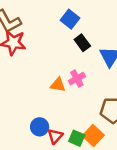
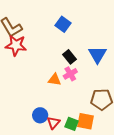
black rectangle: (82, 43) -> (70, 57), moved
orange square: (93, 136) -> (85, 121), turned -30

